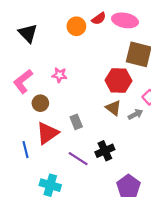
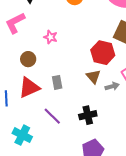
pink L-shape: (23, 81) -> (15, 23), moved
black cross: (105, 151) -> (88, 115), moved

